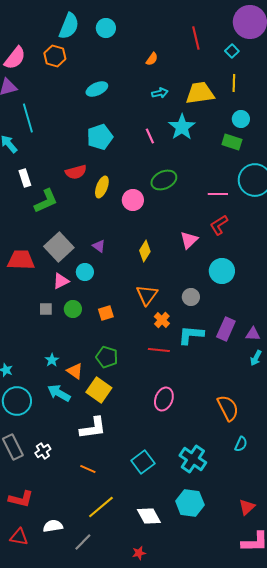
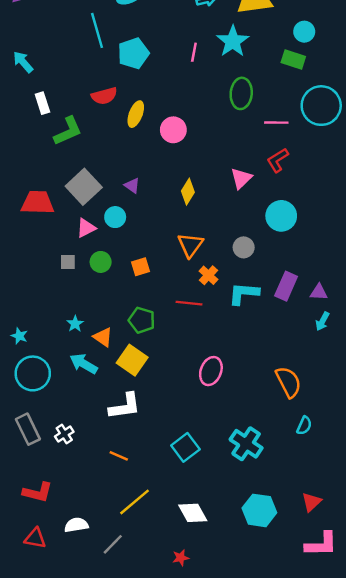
cyan line: (28, 118) -> (97, 30), moved
pink line: (150, 136) -> (194, 52), turned 35
green ellipse: (164, 180) -> (241, 93), moved, turned -60
red line: (159, 350) -> (189, 303), moved
cyan hexagon: (190, 503) -> (259, 510), moved

